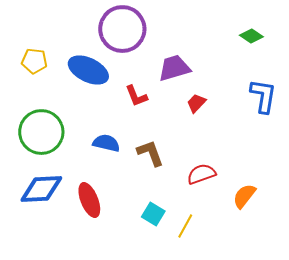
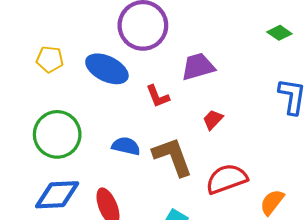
red trapezoid: (196, 103) -> (213, 120), moved
brown L-shape: (150, 153) -> (173, 157), size x1.4
red semicircle: (201, 174) -> (227, 179), size x1.4

